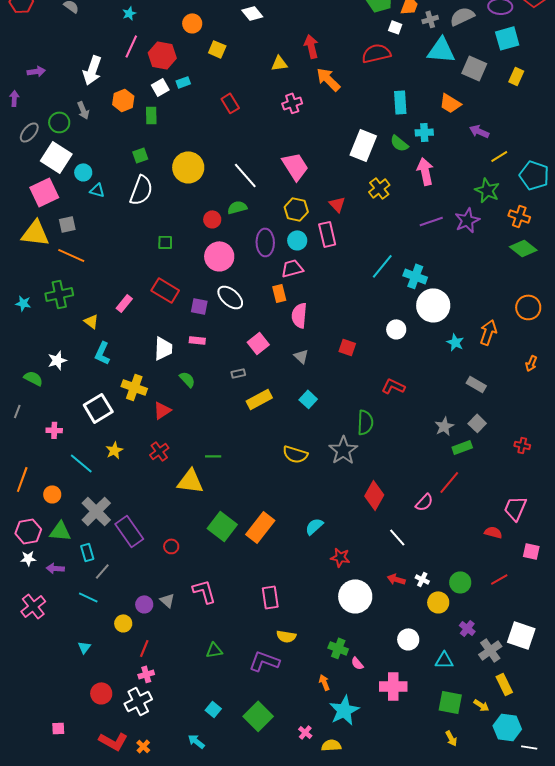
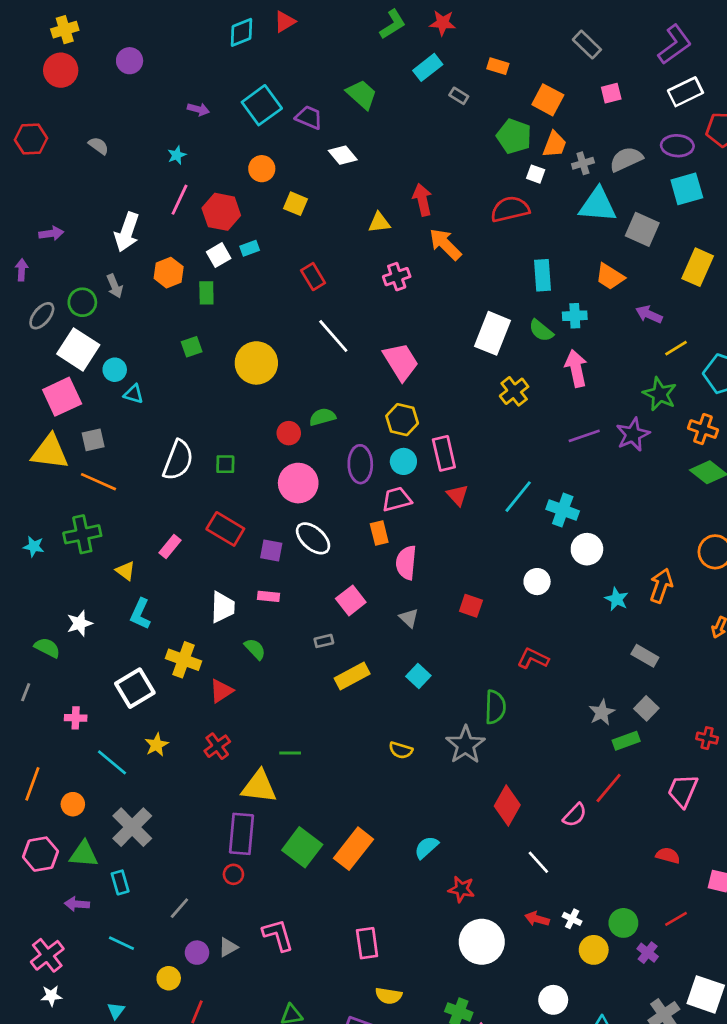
yellow rectangle: (516, 76) -> (698, 267), moved, size x1.5
white line: (245, 175) -> (333, 336), moved
white semicircle: (141, 190) -> (178, 460), moved
red triangle: (337, 204) -> (457, 495), moved
white circle: (433, 305) -> (587, 549), size x0.7
yellow semicircle: (295, 454) -> (401, 750), size x0.7
pink trapezoid: (515, 508) -> (683, 791), moved
purple rectangle: (129, 531) -> (242, 834), moved, turned 40
white star: (28, 558) -> (51, 996), moved
gray line: (102, 571) -> (179, 908), moved
gray triangle: (167, 600) -> (228, 947), turned 49
purple cross: (467, 628) -> (648, 953), moved

